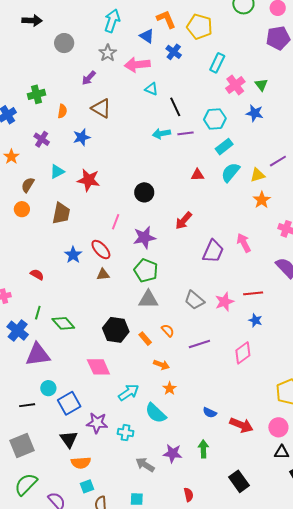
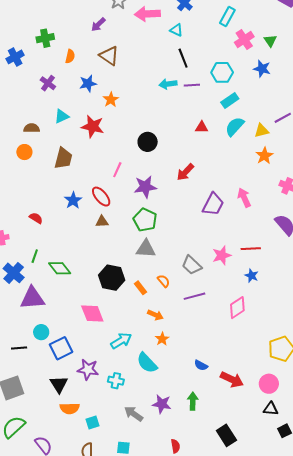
cyan triangle: (151, 89) -> (176, 30), moved
orange star: (11, 157) -> (111, 100), moved
brown semicircle: (28, 185) -> (32, 128), turned 56
gray trapezoid: (194, 300) -> (192, 265), moved
cyan square: (87, 486) -> (93, 422), moved

